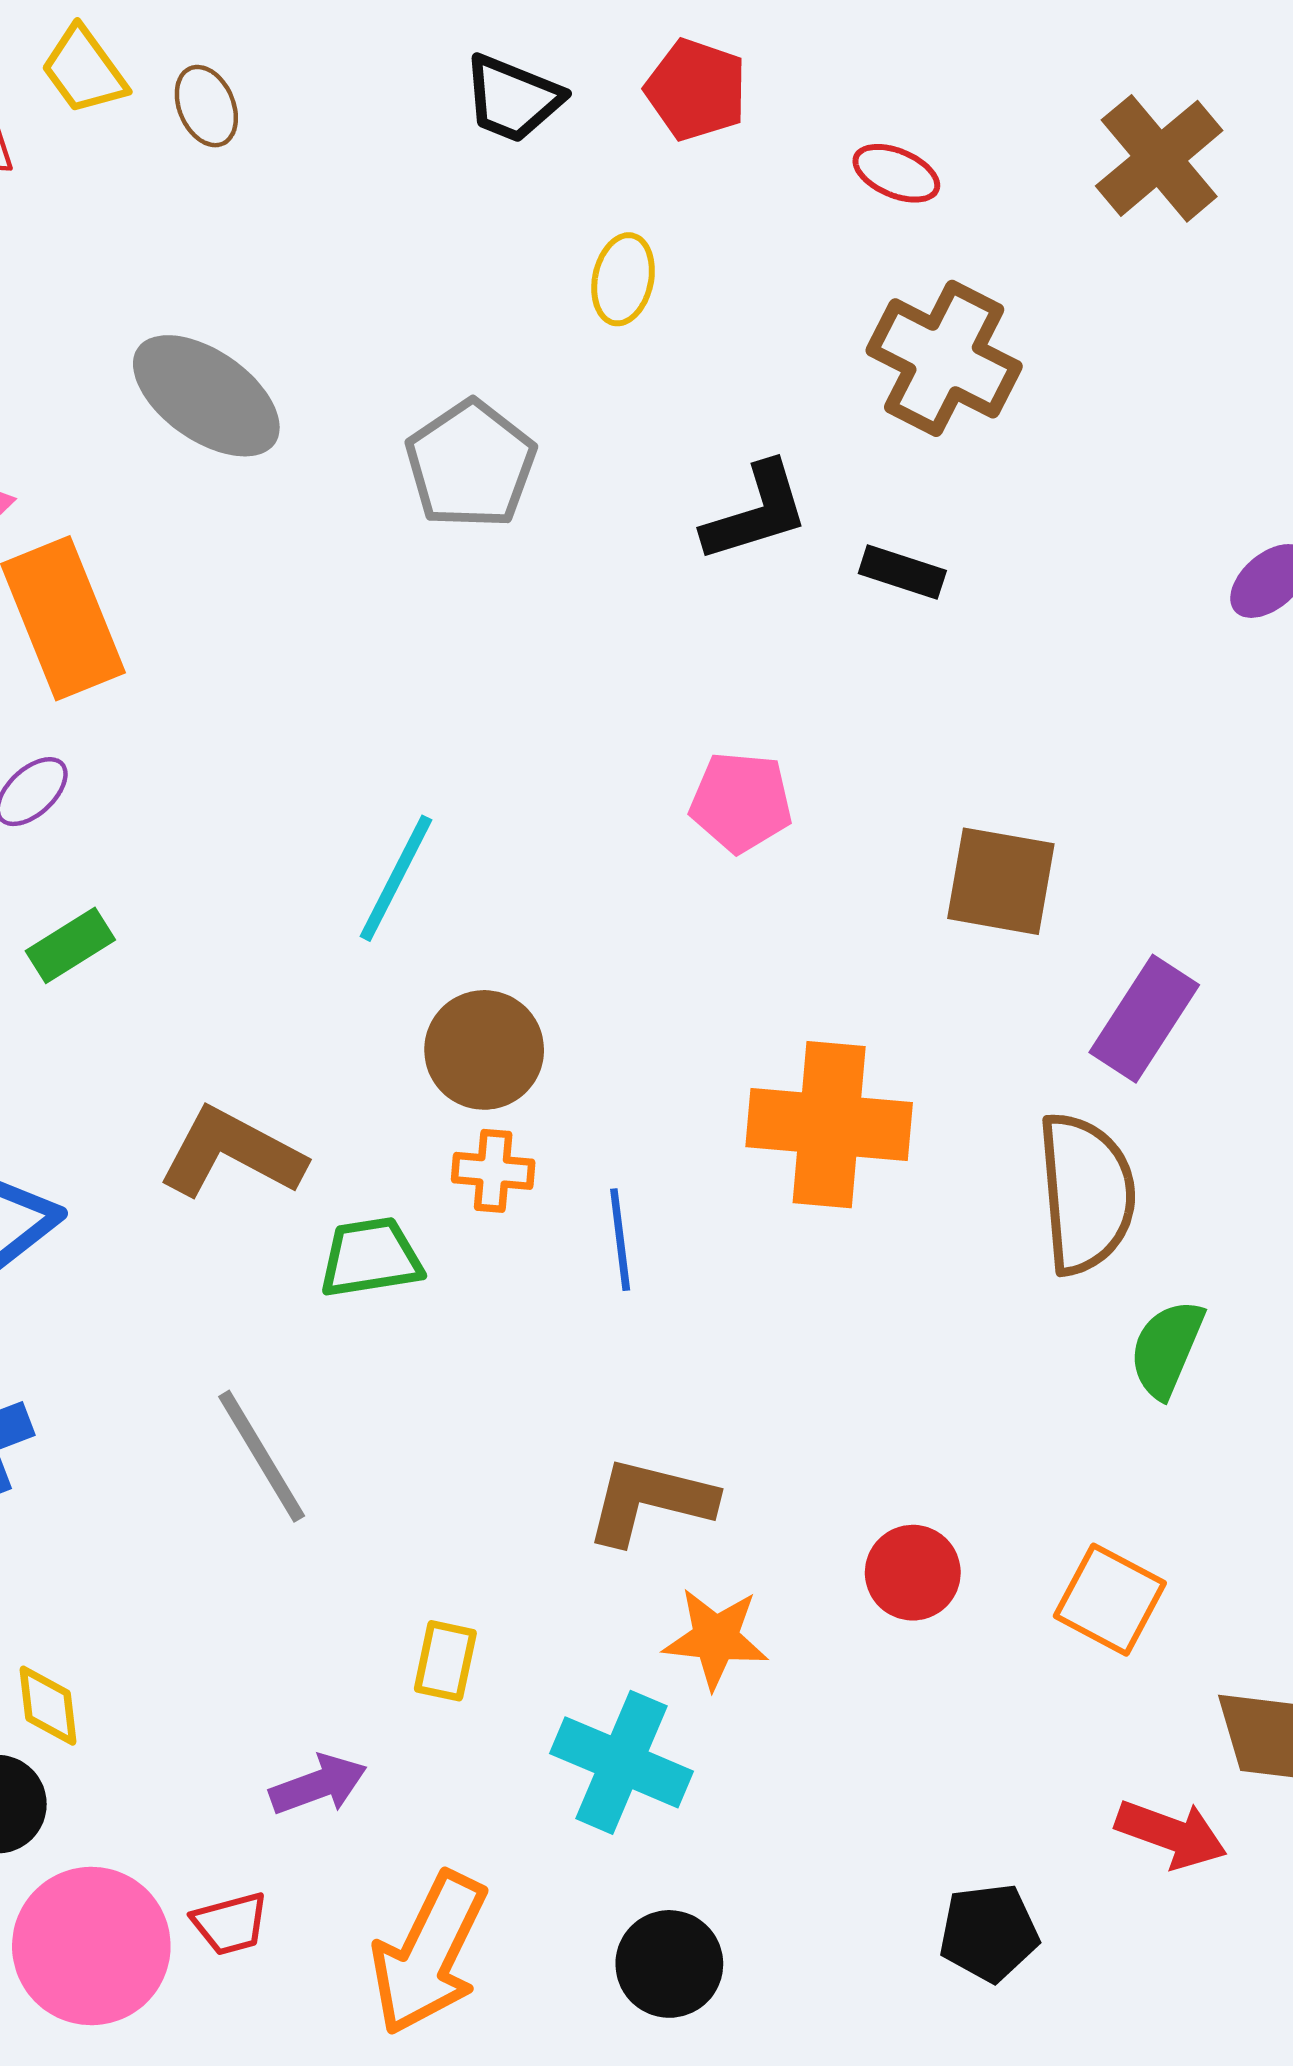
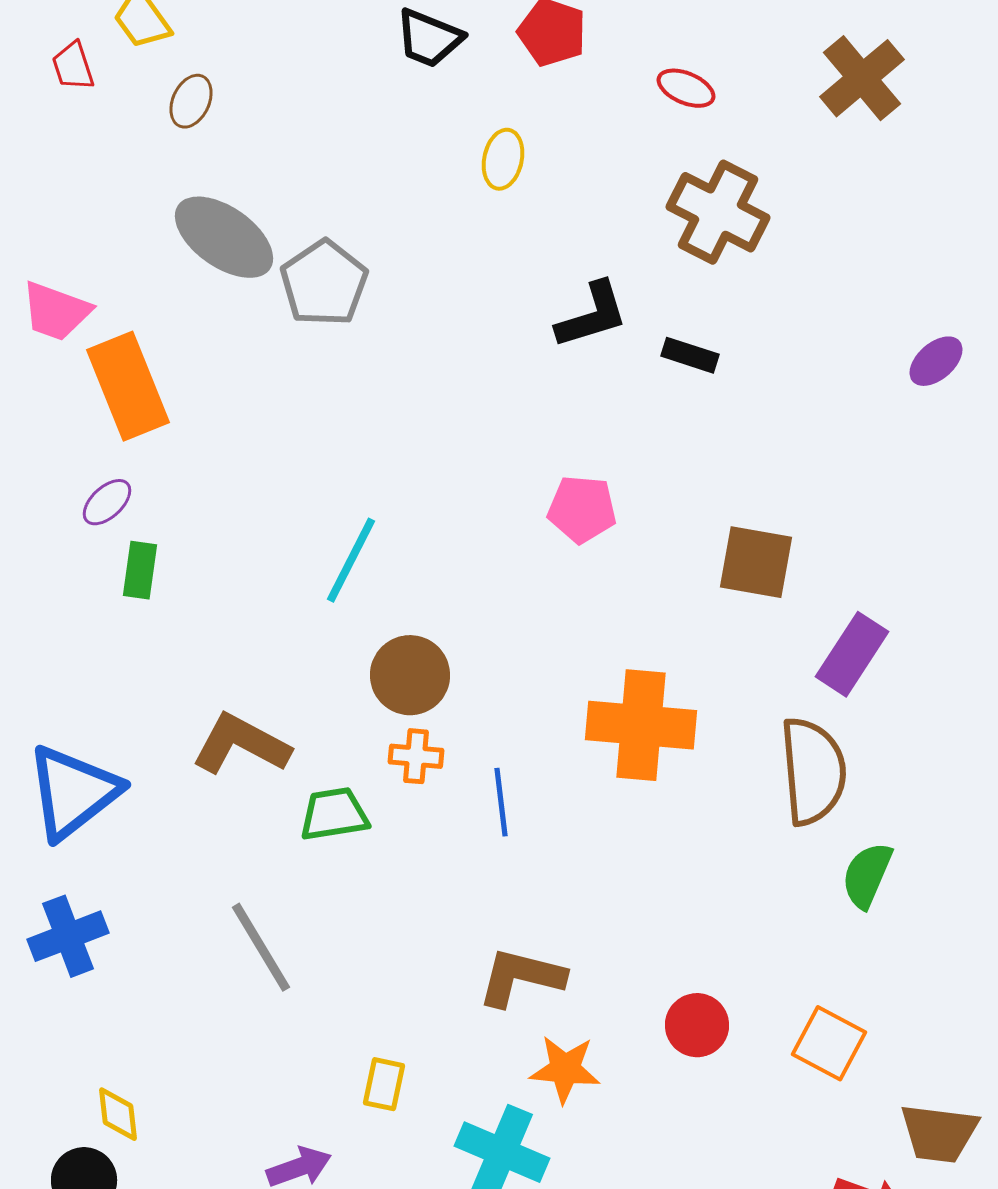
brown ellipse: (206, 106) -> (191, 101), moved, turned 48
gray pentagon: (471, 464) -> (324, 283), moved
green rectangle: (70, 945) -> (140, 570), moved, turned -50

